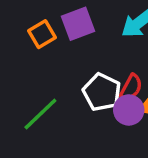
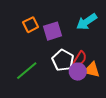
purple square: (78, 24) -> (52, 31), moved

